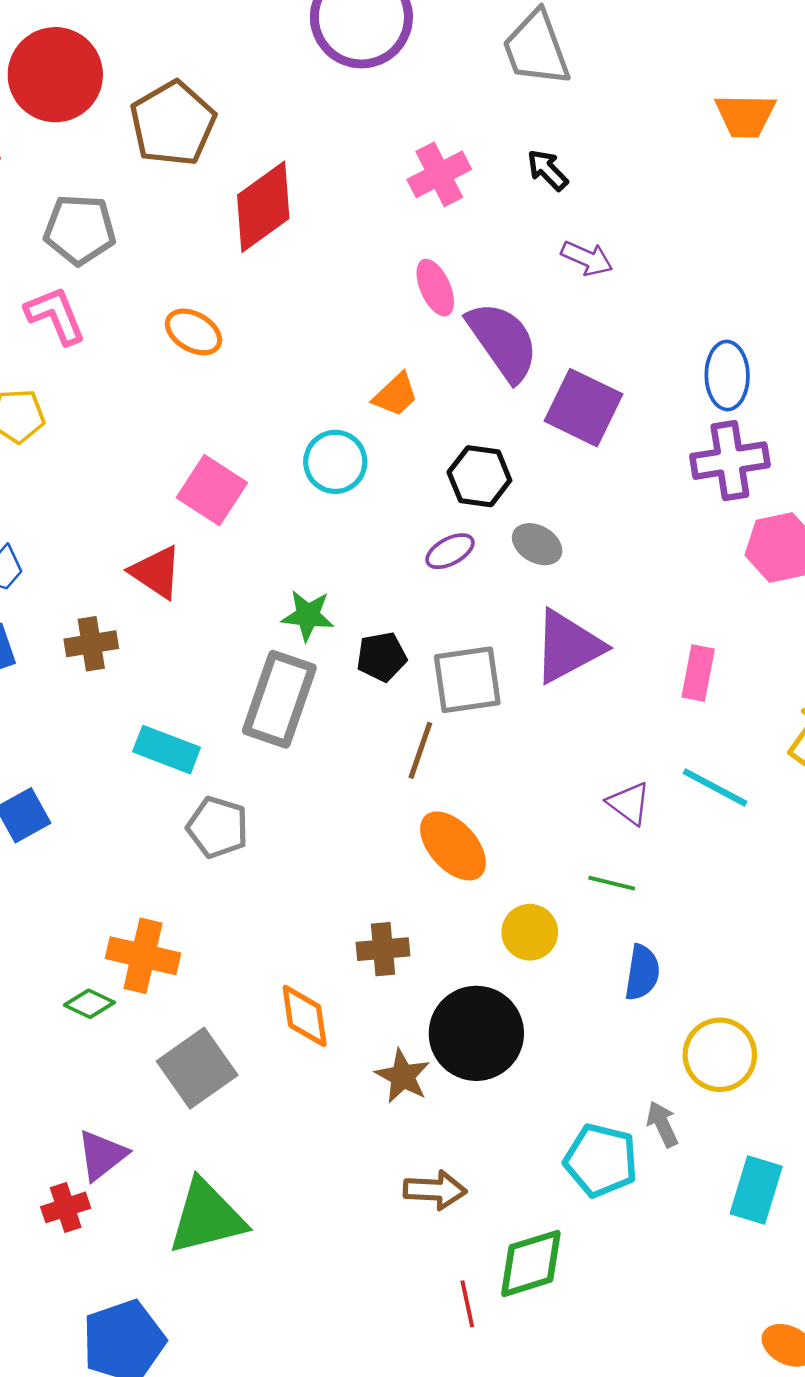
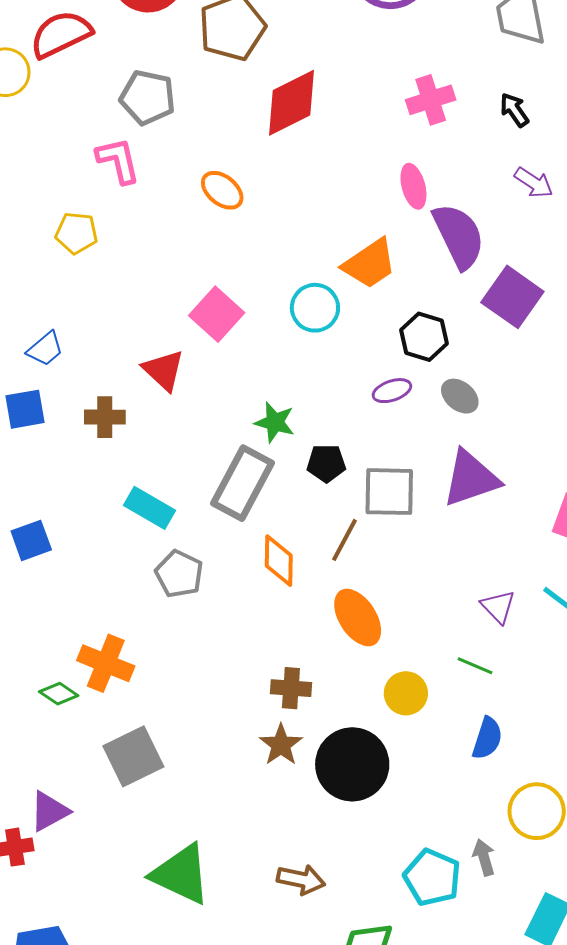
orange trapezoid: (396, 395) -> (370, 264), size x1.5
orange diamond: (305, 1016) -> (279, 561), moved
brown star: (403, 1076) -> (281, 745), moved
green triangle: (207, 1217) -> (181, 874), moved, turned 30

